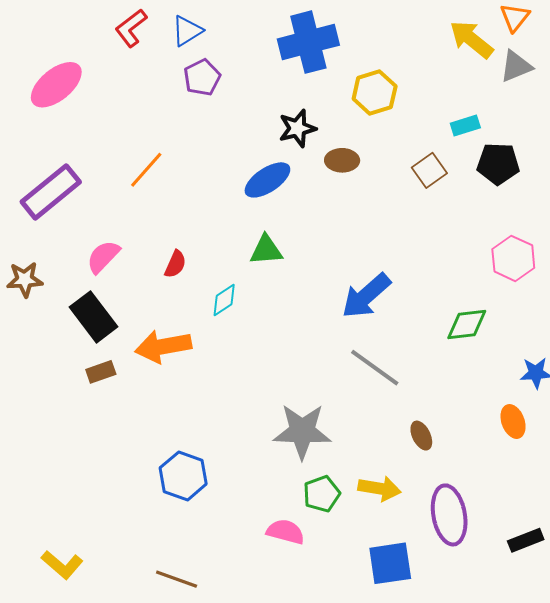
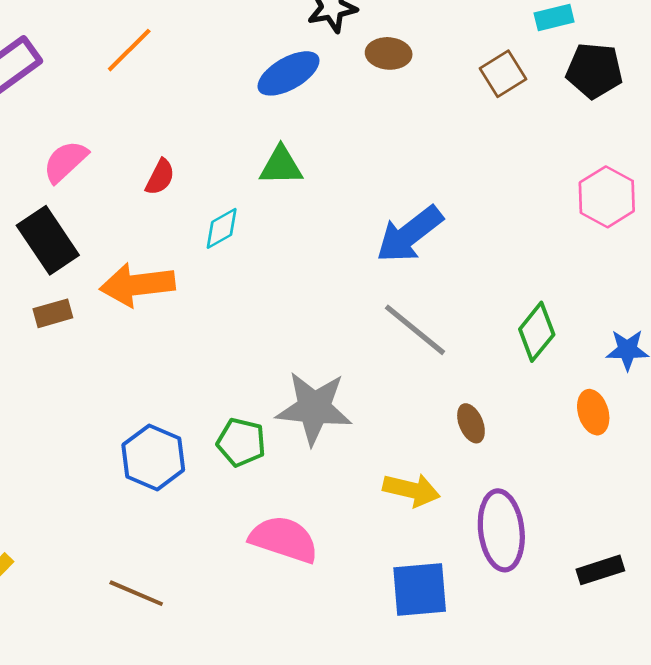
green diamond: (467, 324) -> (537, 332), moved, turned -48
green pentagon: (322, 494) -> (241, 442), moved, turned 30
pink semicircle: (285, 532) -> (284, 539), size x1.4

